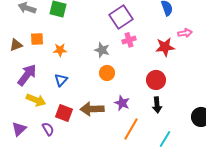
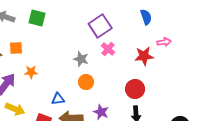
pink cross: (129, 40) -> (108, 49), turned -32
orange star: (60, 50) -> (31, 72), moved
blue triangle: (61, 80) -> (58, 99), moved, turned 40

